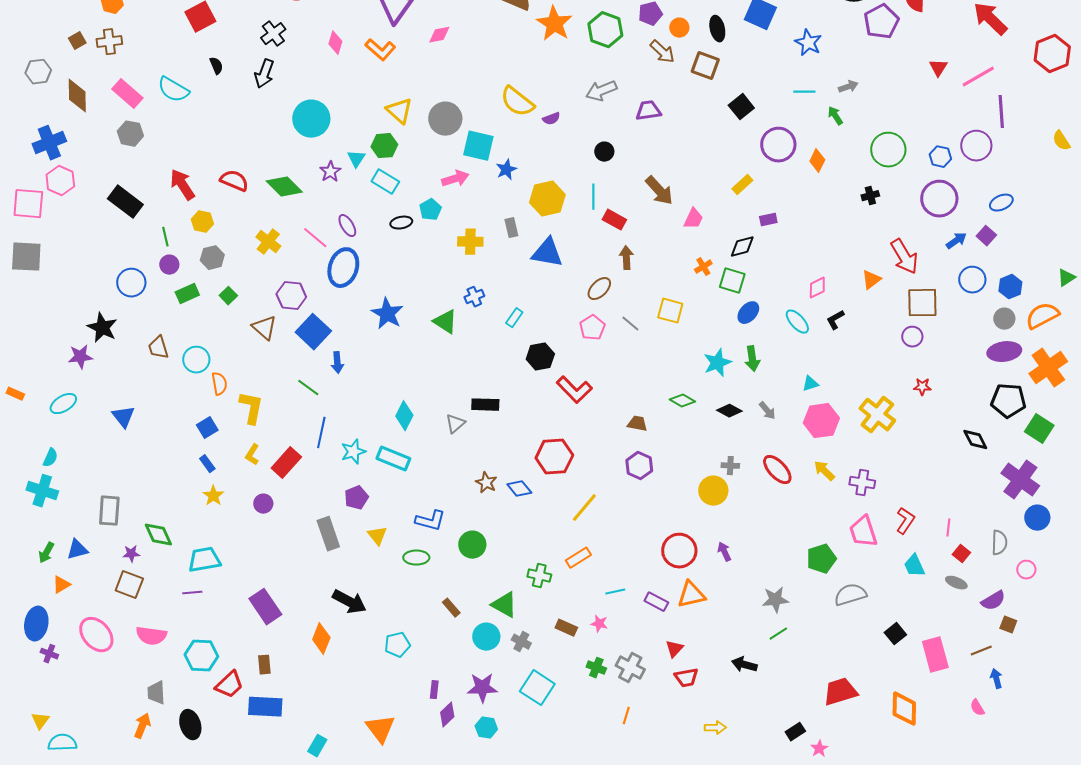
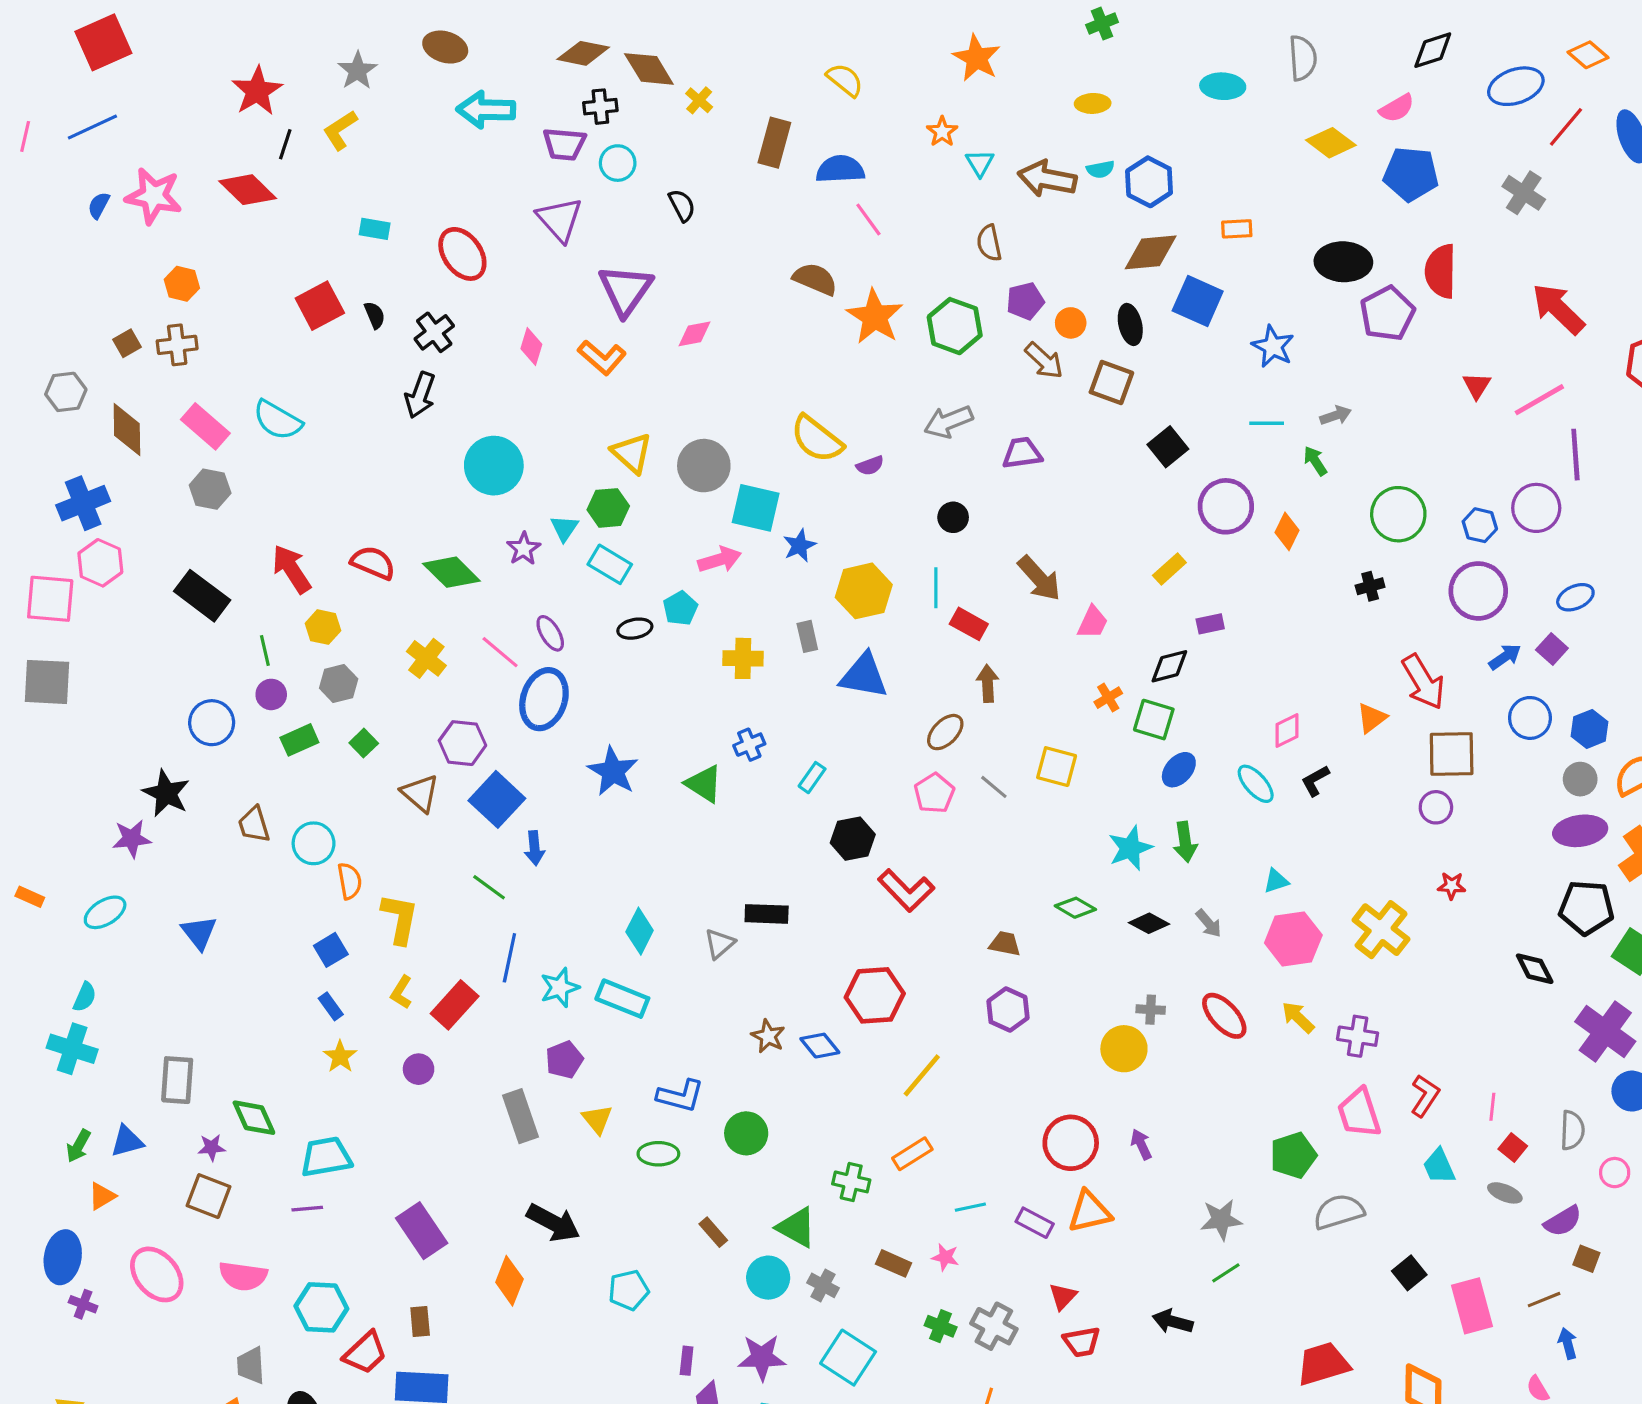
black semicircle: (216, 66) -> (375, 315), moved

